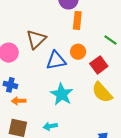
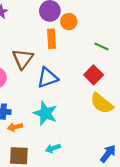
orange rectangle: (77, 20) -> (52, 39), moved
orange circle: (78, 52) -> (69, 22), moved
cyan star: (62, 94) -> (45, 113), moved

